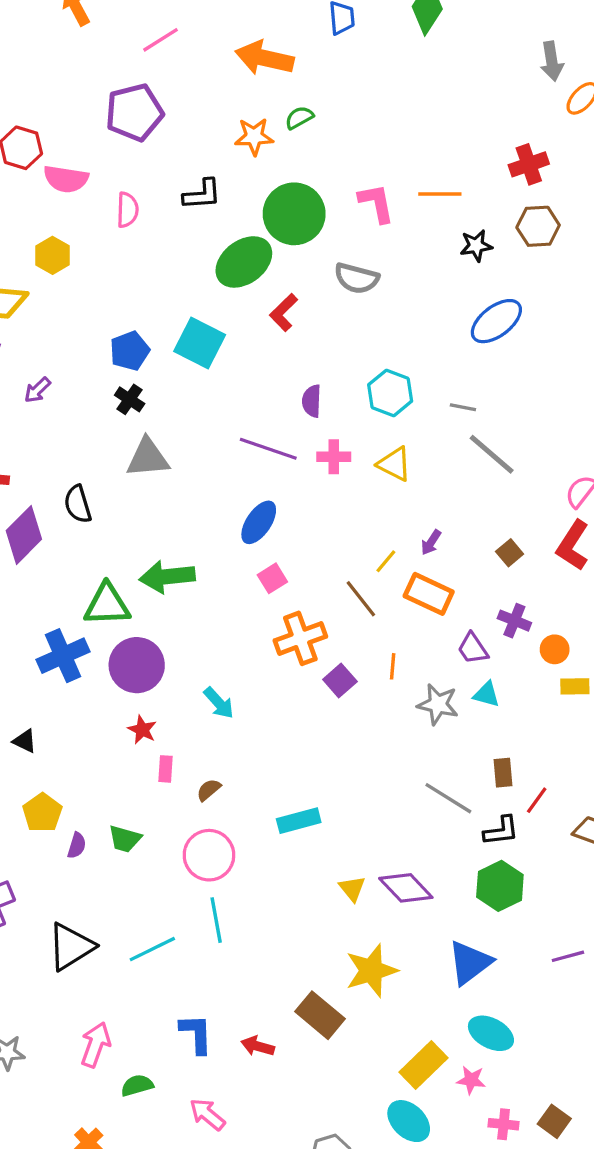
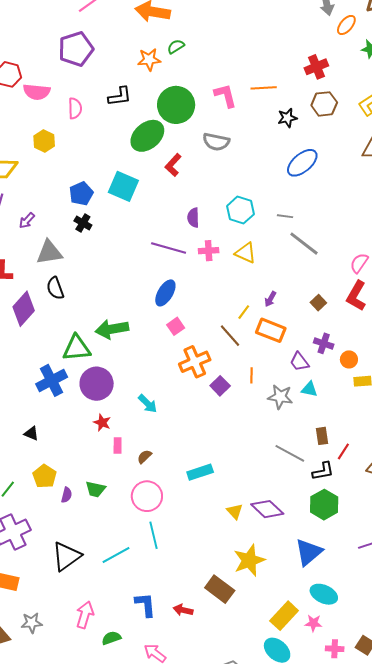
yellow hexagon: (53, 255) -> (44, 141), moved
gray triangle: (148, 458) -> (49, 252), moved

